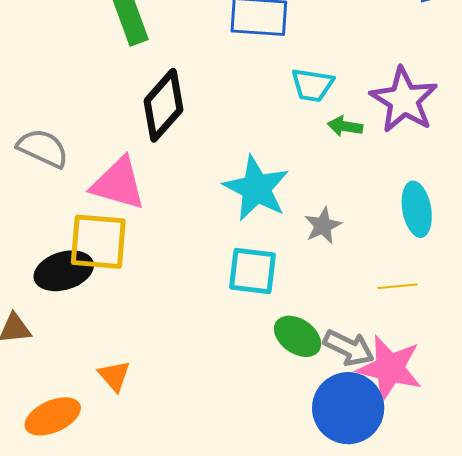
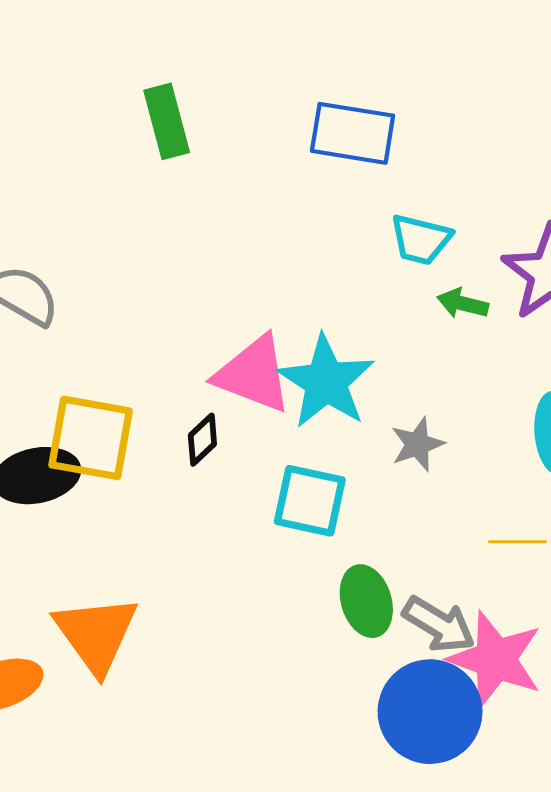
black diamond: (163, 105) -> (202, 440), moved, size x0.5
pink triangle: (118, 184) -> (253, 374), moved
green ellipse: (298, 336) -> (366, 601), turned 33
orange triangle: (114, 376) -> (96, 634), size x1.8

